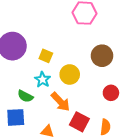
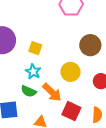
yellow circle: (70, 74) -> (71, 72), moved
green semicircle: (25, 96) -> (29, 91), moved

